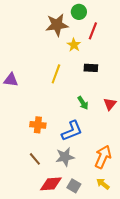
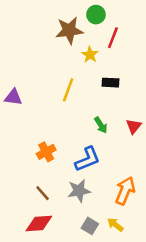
orange cross: (38, 125) -> (46, 152), turned -35
red diamond: (51, 184) -> (39, 223), moved
yellow arrow: (103, 184) -> (115, 225), moved

